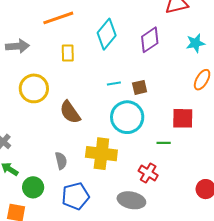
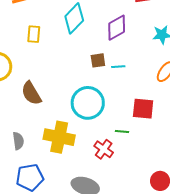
cyan line: (114, 84) -> (118, 67), moved
brown square: (140, 87) -> (98, 60), moved
red cross: (148, 173) -> (104, 149), moved

